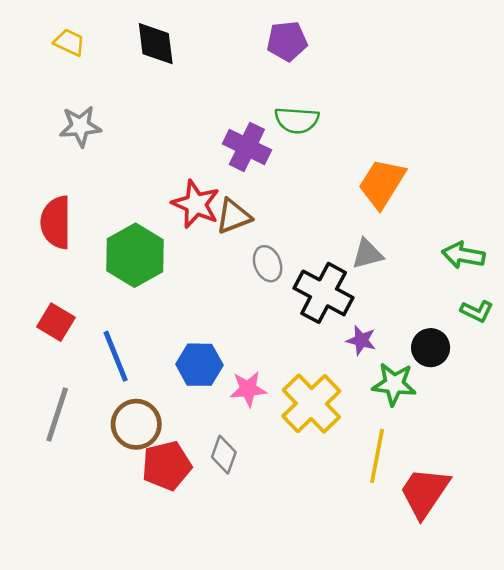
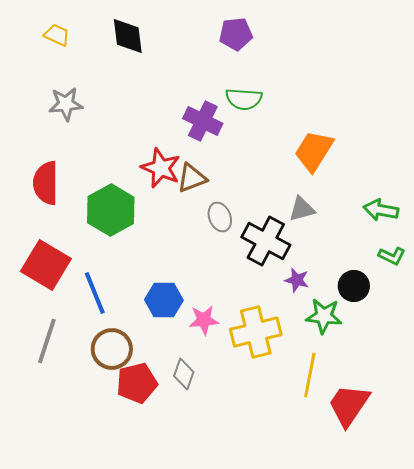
red square: (56, 322) -> (46, 265), size x1.6
yellow cross: (311, 404) -> (256, 332), turned 30

